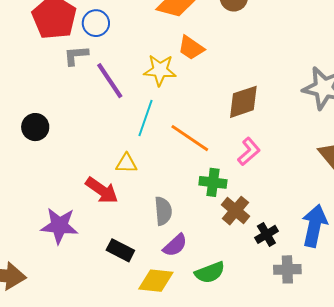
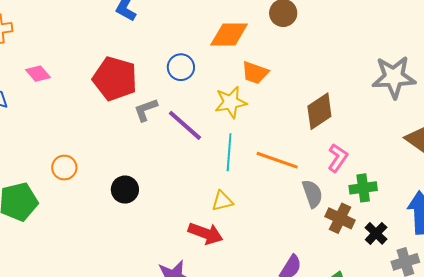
blue circle: (96, 23) -> (181, 67), moved
green cross: (213, 182) -> (363, 188), moved
gray semicircle: (163, 211) -> (312, 194), moved

